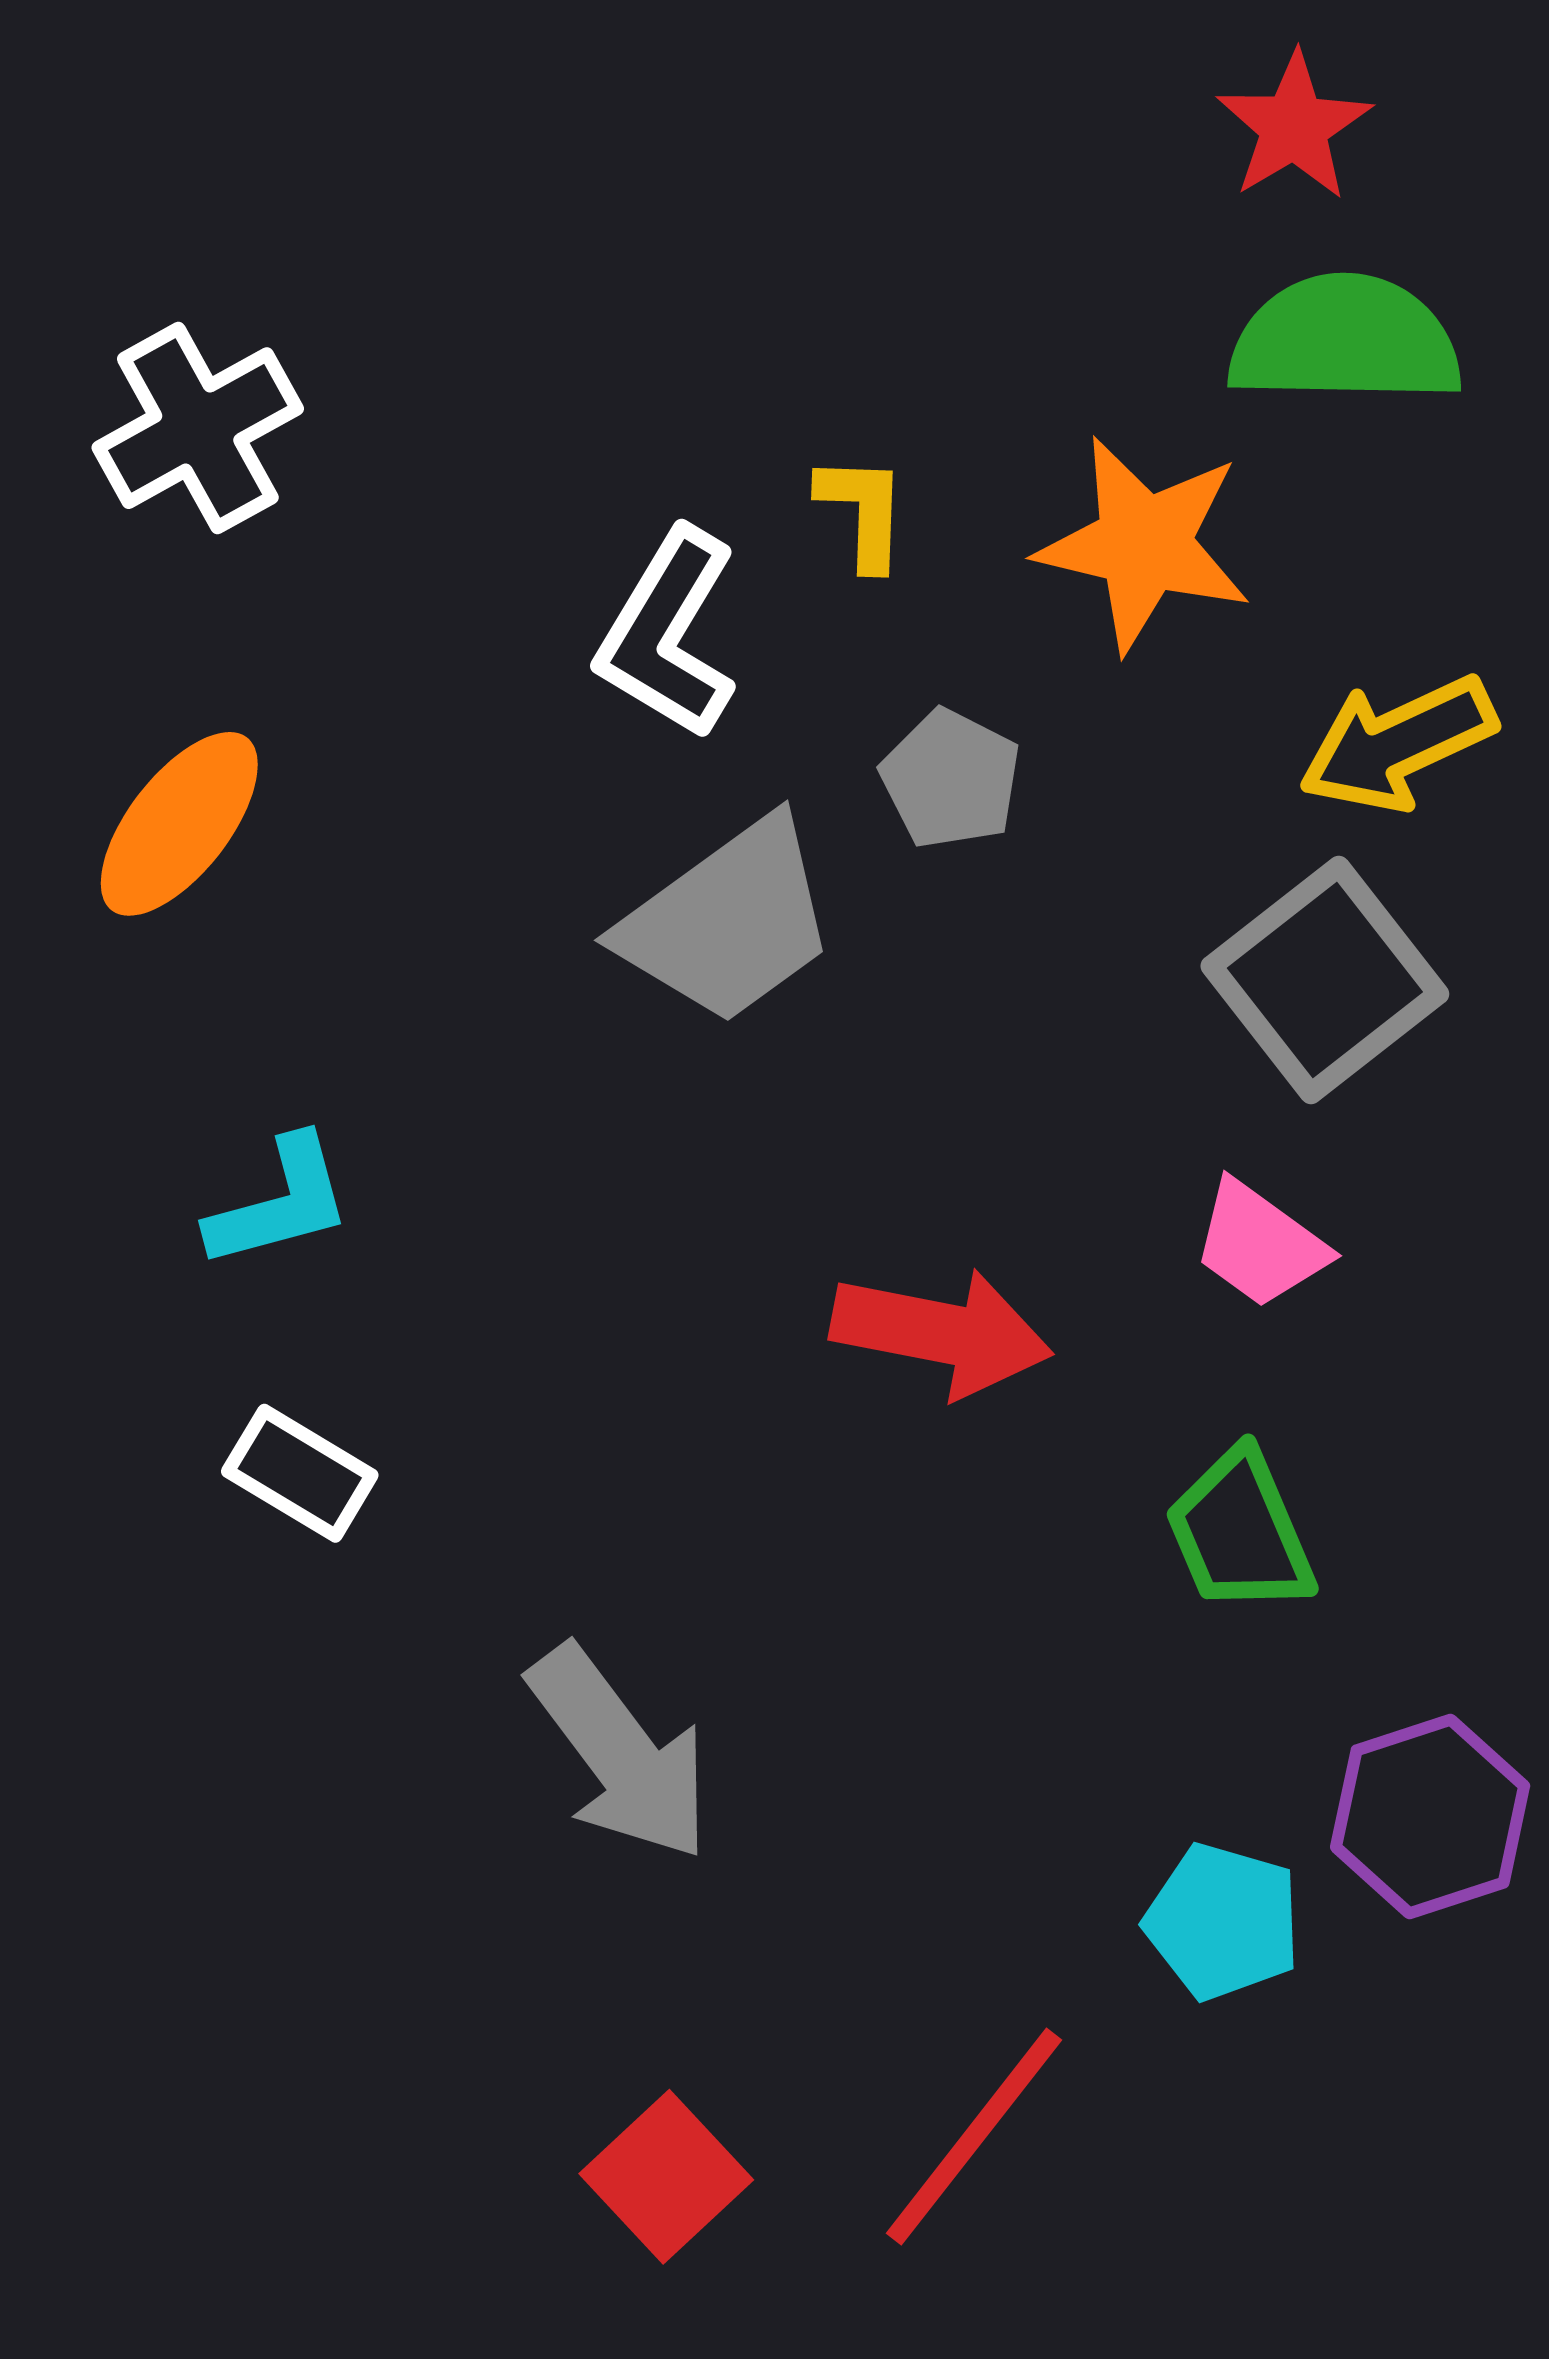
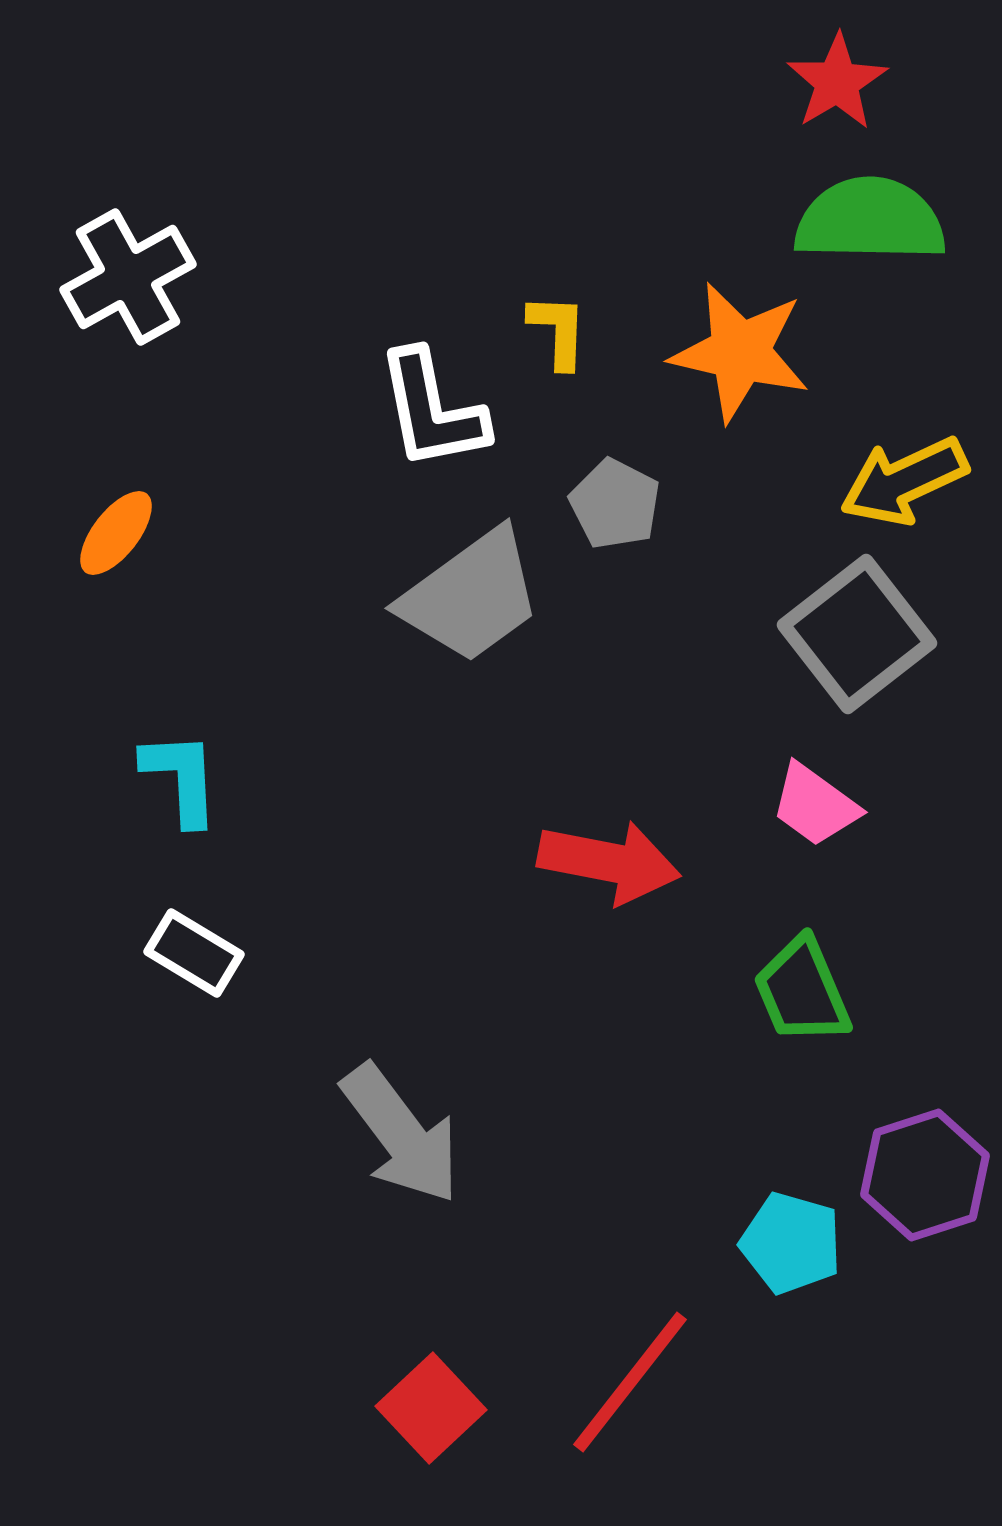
white L-shape: (668, 634) -> (432, 410), turned -42
orange ellipse: (179, 824) -> (116, 533), size x0.7
cyan L-shape: (280, 1203) -> (181, 778), turned -78

